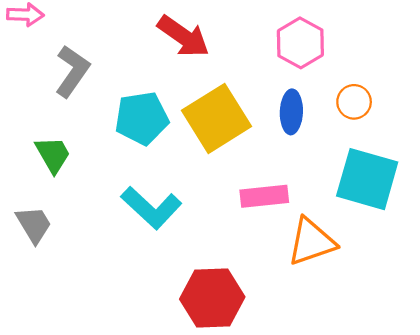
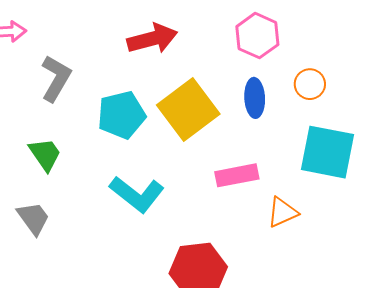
red arrow: (183, 36) -> (152, 39), turned -45
orange triangle: (311, 242) -> (283, 212), size x0.7

